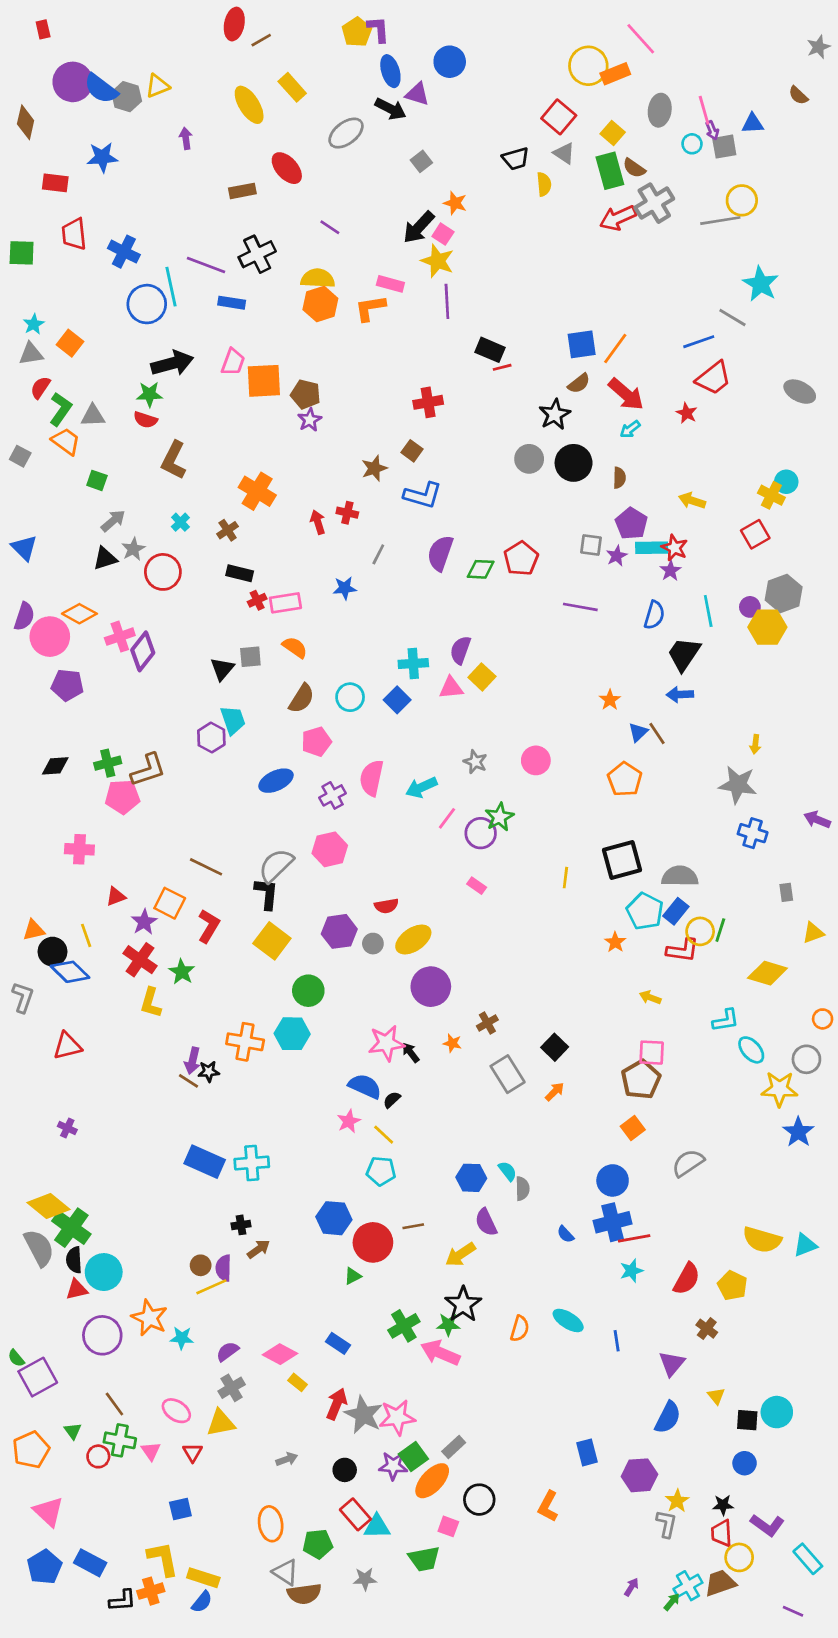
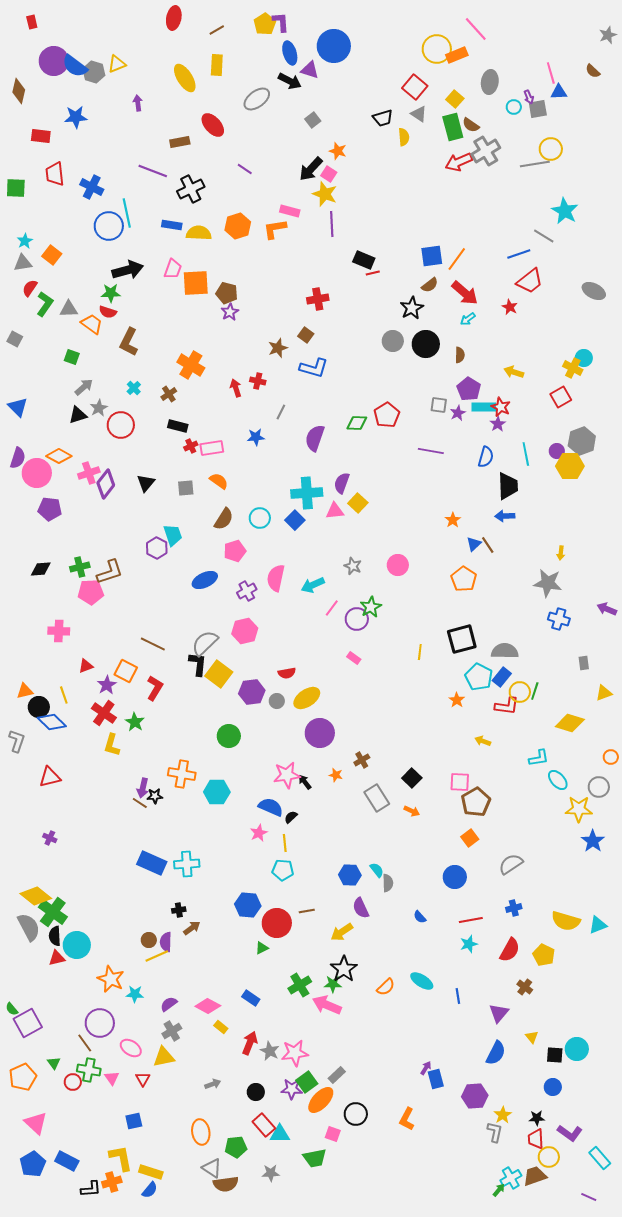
brown line: (261, 40) -> (217, 30), moved
blue circle: (450, 62) -> (334, 46), size x1.4
yellow rectangle: (292, 87) -> (217, 65), turned 45
pink line: (704, 110) -> (551, 73), moved
purple line: (206, 265) -> (153, 171), moved
yellow semicircle: (318, 278) -> (199, 233), moved
orange trapezoid: (66, 441) -> (92, 324), moved
purple semicircle: (440, 553) -> (315, 438), moved
black trapezoid: (684, 654) -> (508, 486), turned 144
cyan cross: (413, 664) -> (307, 493), size x1.4
black triangle: (222, 669) -> (146, 483), moved
yellow square: (272, 941) -> (219, 674), moved
cyan hexagon: (292, 1034) -> (217, 792), moved
pink square: (652, 1053) -> (460, 782), moved
orange arrow: (555, 1092) -> (412, 811), turned 70
yellow line: (384, 1135) -> (285, 843), turned 42
blue cross: (613, 1222) -> (514, 908), moved, size x0.6
orange semicircle: (520, 1329) -> (386, 987), turned 30
purple circle: (102, 1335) -> (100, 1023), moved
gray star: (364, 1415) -> (270, 1051), size x0.7
purple arrow: (631, 1587) -> (426, 1068), moved

